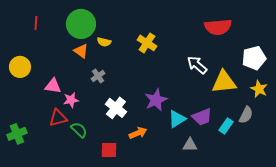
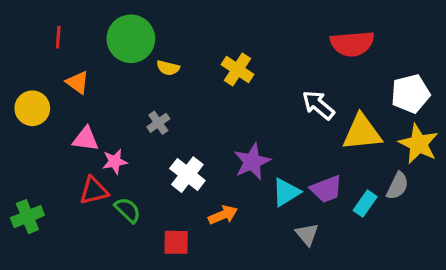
orange triangle: (81, 51) -> (78, 82), moved
yellow star: (259, 89) -> (418, 144), size x1.4
gray triangle: (190, 145) -> (307, 234), turned 49

